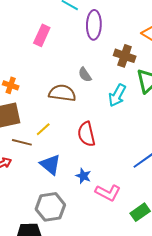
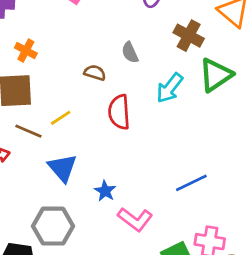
brown semicircle: (62, 93) -> (95, 73), size x0.6
red semicircle: (86, 134) -> (119, 112), moved

